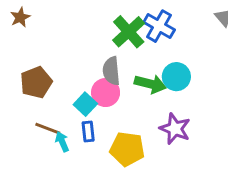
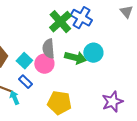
cyan square: (85, 104) -> (24, 61), moved
purple star: (175, 129) -> (112, 102), moved, turned 30
blue rectangle: (88, 132) -> (25, 82), moved, turned -40

